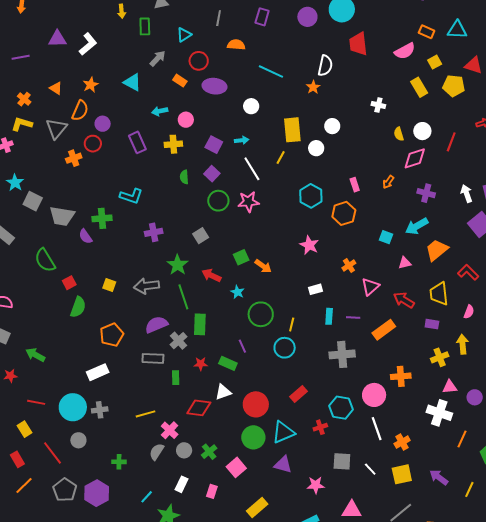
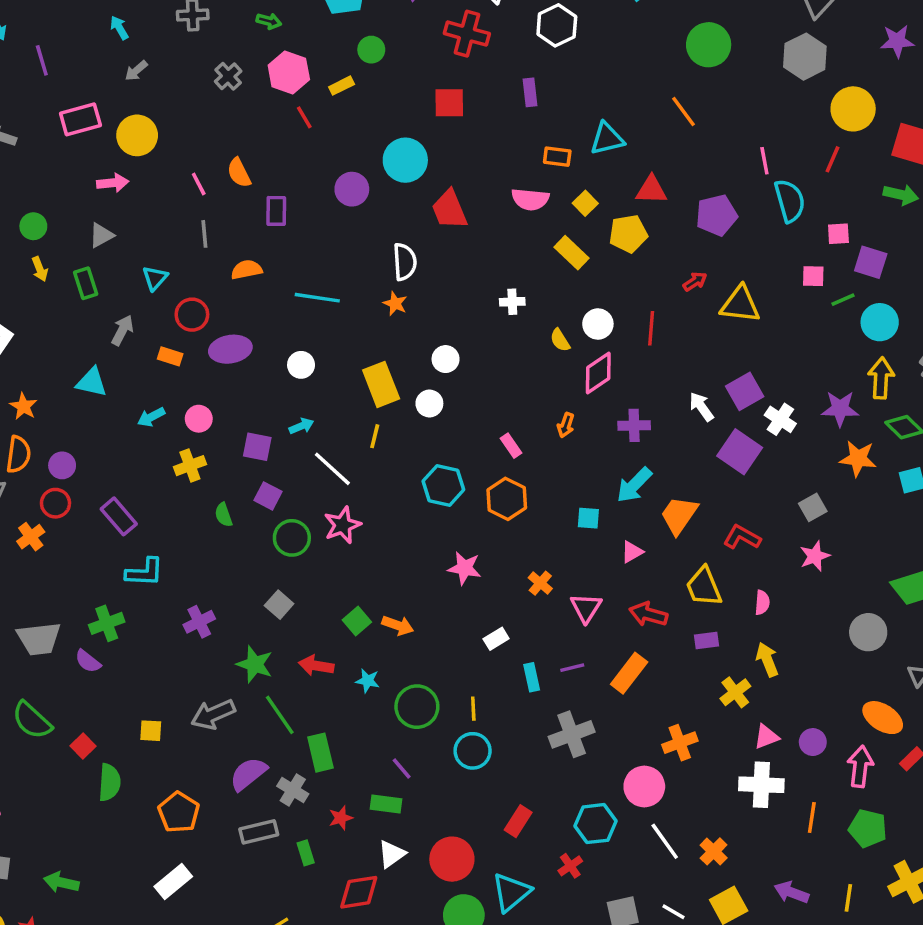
pink semicircle: (405, 51) -> (530, 199), turned 50
purple rectangle: (137, 142) -> (119, 516), moved

